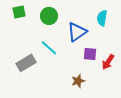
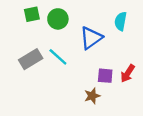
green square: (19, 12) -> (32, 14), moved
purple square: (90, 54) -> (105, 76), moved
gray rectangle: (26, 63) -> (31, 59), moved

